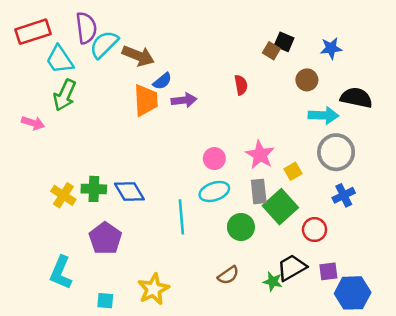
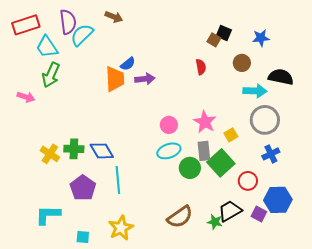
brown arrow: (138, 56) -> (114, 17), moved, size x0.7
red semicircle: (241, 85) -> (201, 67), moved
cyan line: (181, 217) -> (118, 180), moved
green circle: (241, 227) -> (190, 168), moved
purple square: (328, 271) -> (259, 214), turned 35
cyan L-shape: (61, 273) -> (48, 215), turned 68
brown semicircle: (228, 275) -> (180, 217), size x1.5
blue hexagon: (353, 293) -> (278, 200), moved

